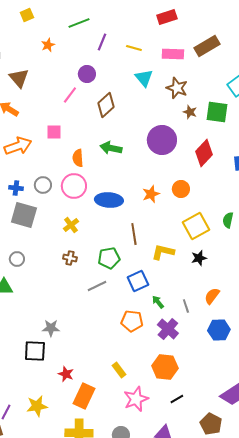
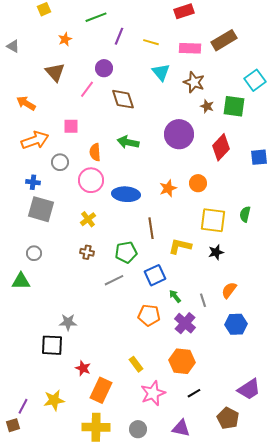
brown triangle: (19, 78) -> (55, 72), moved
brown diamond: (106, 105) -> (123, 99), turned -65
gray circle: (43, 185) -> (60, 162), moved
yellow square: (196, 226) -> (213, 220), turned 36

